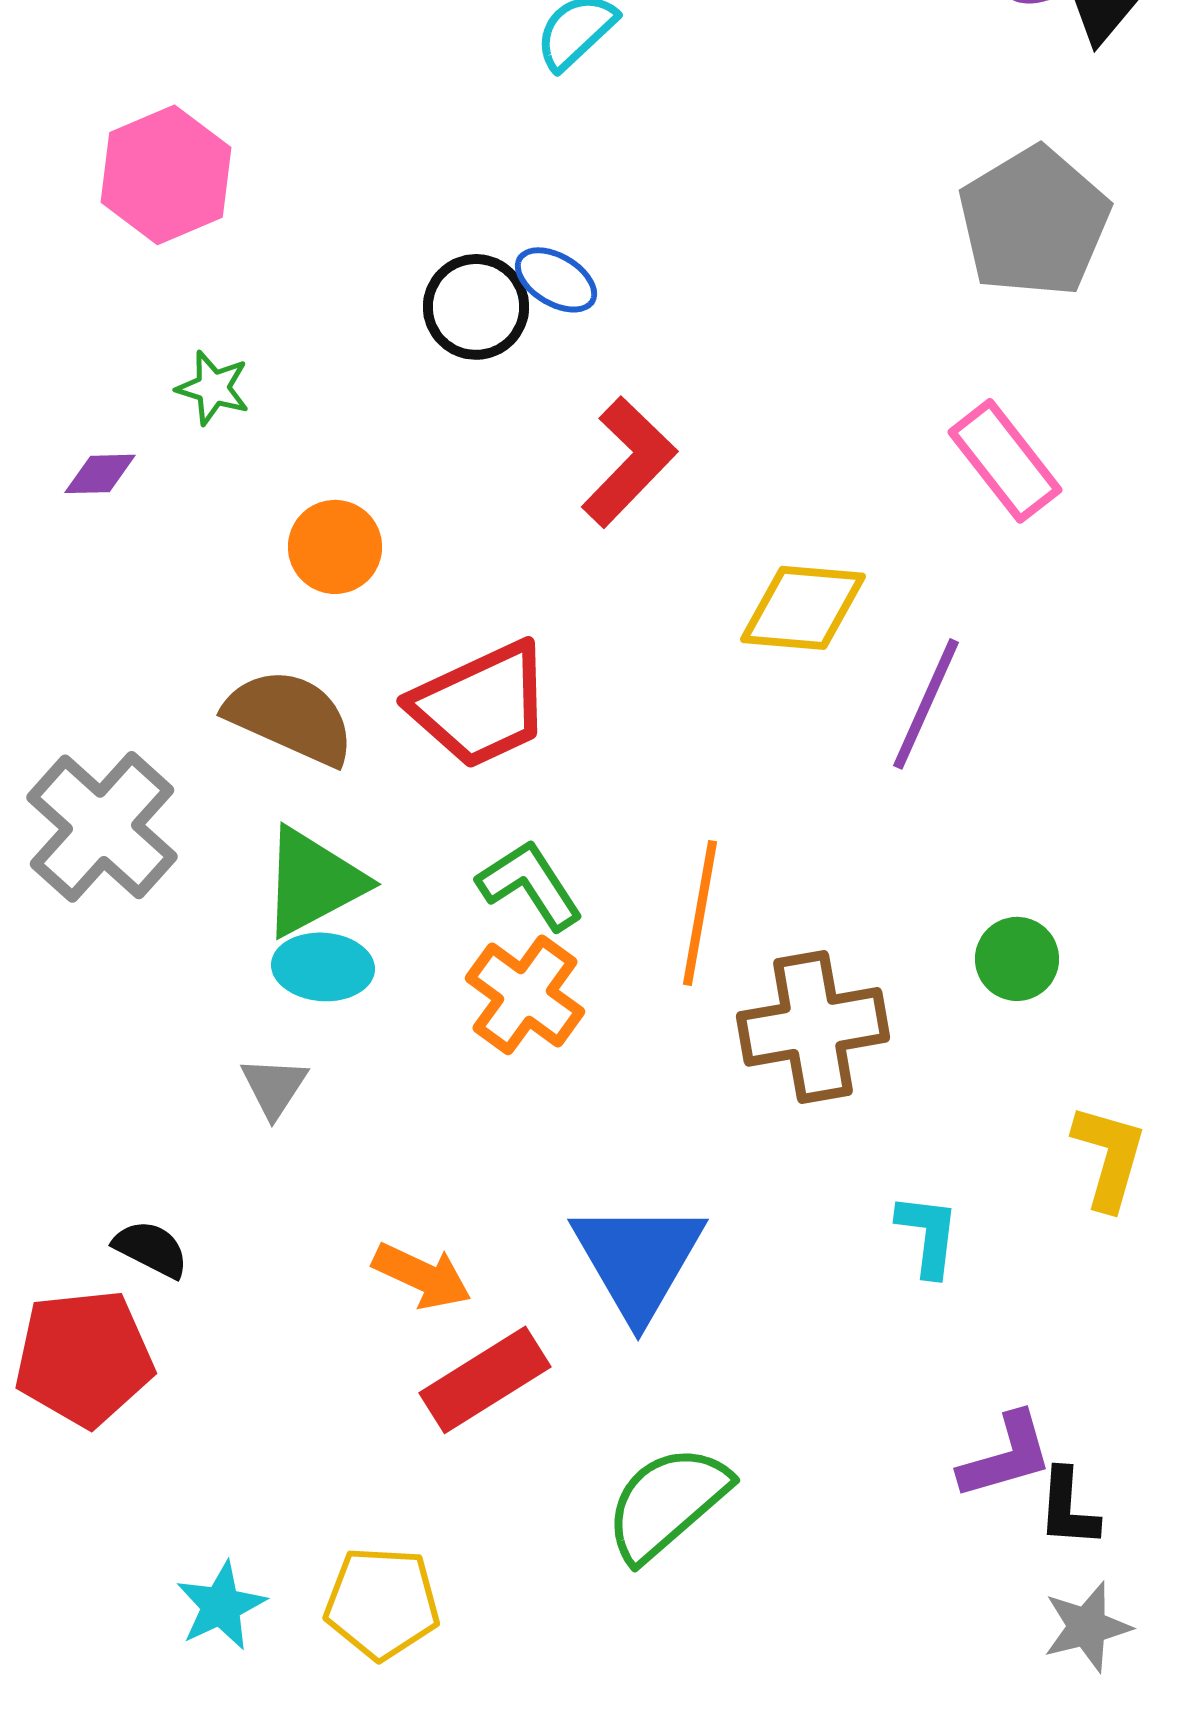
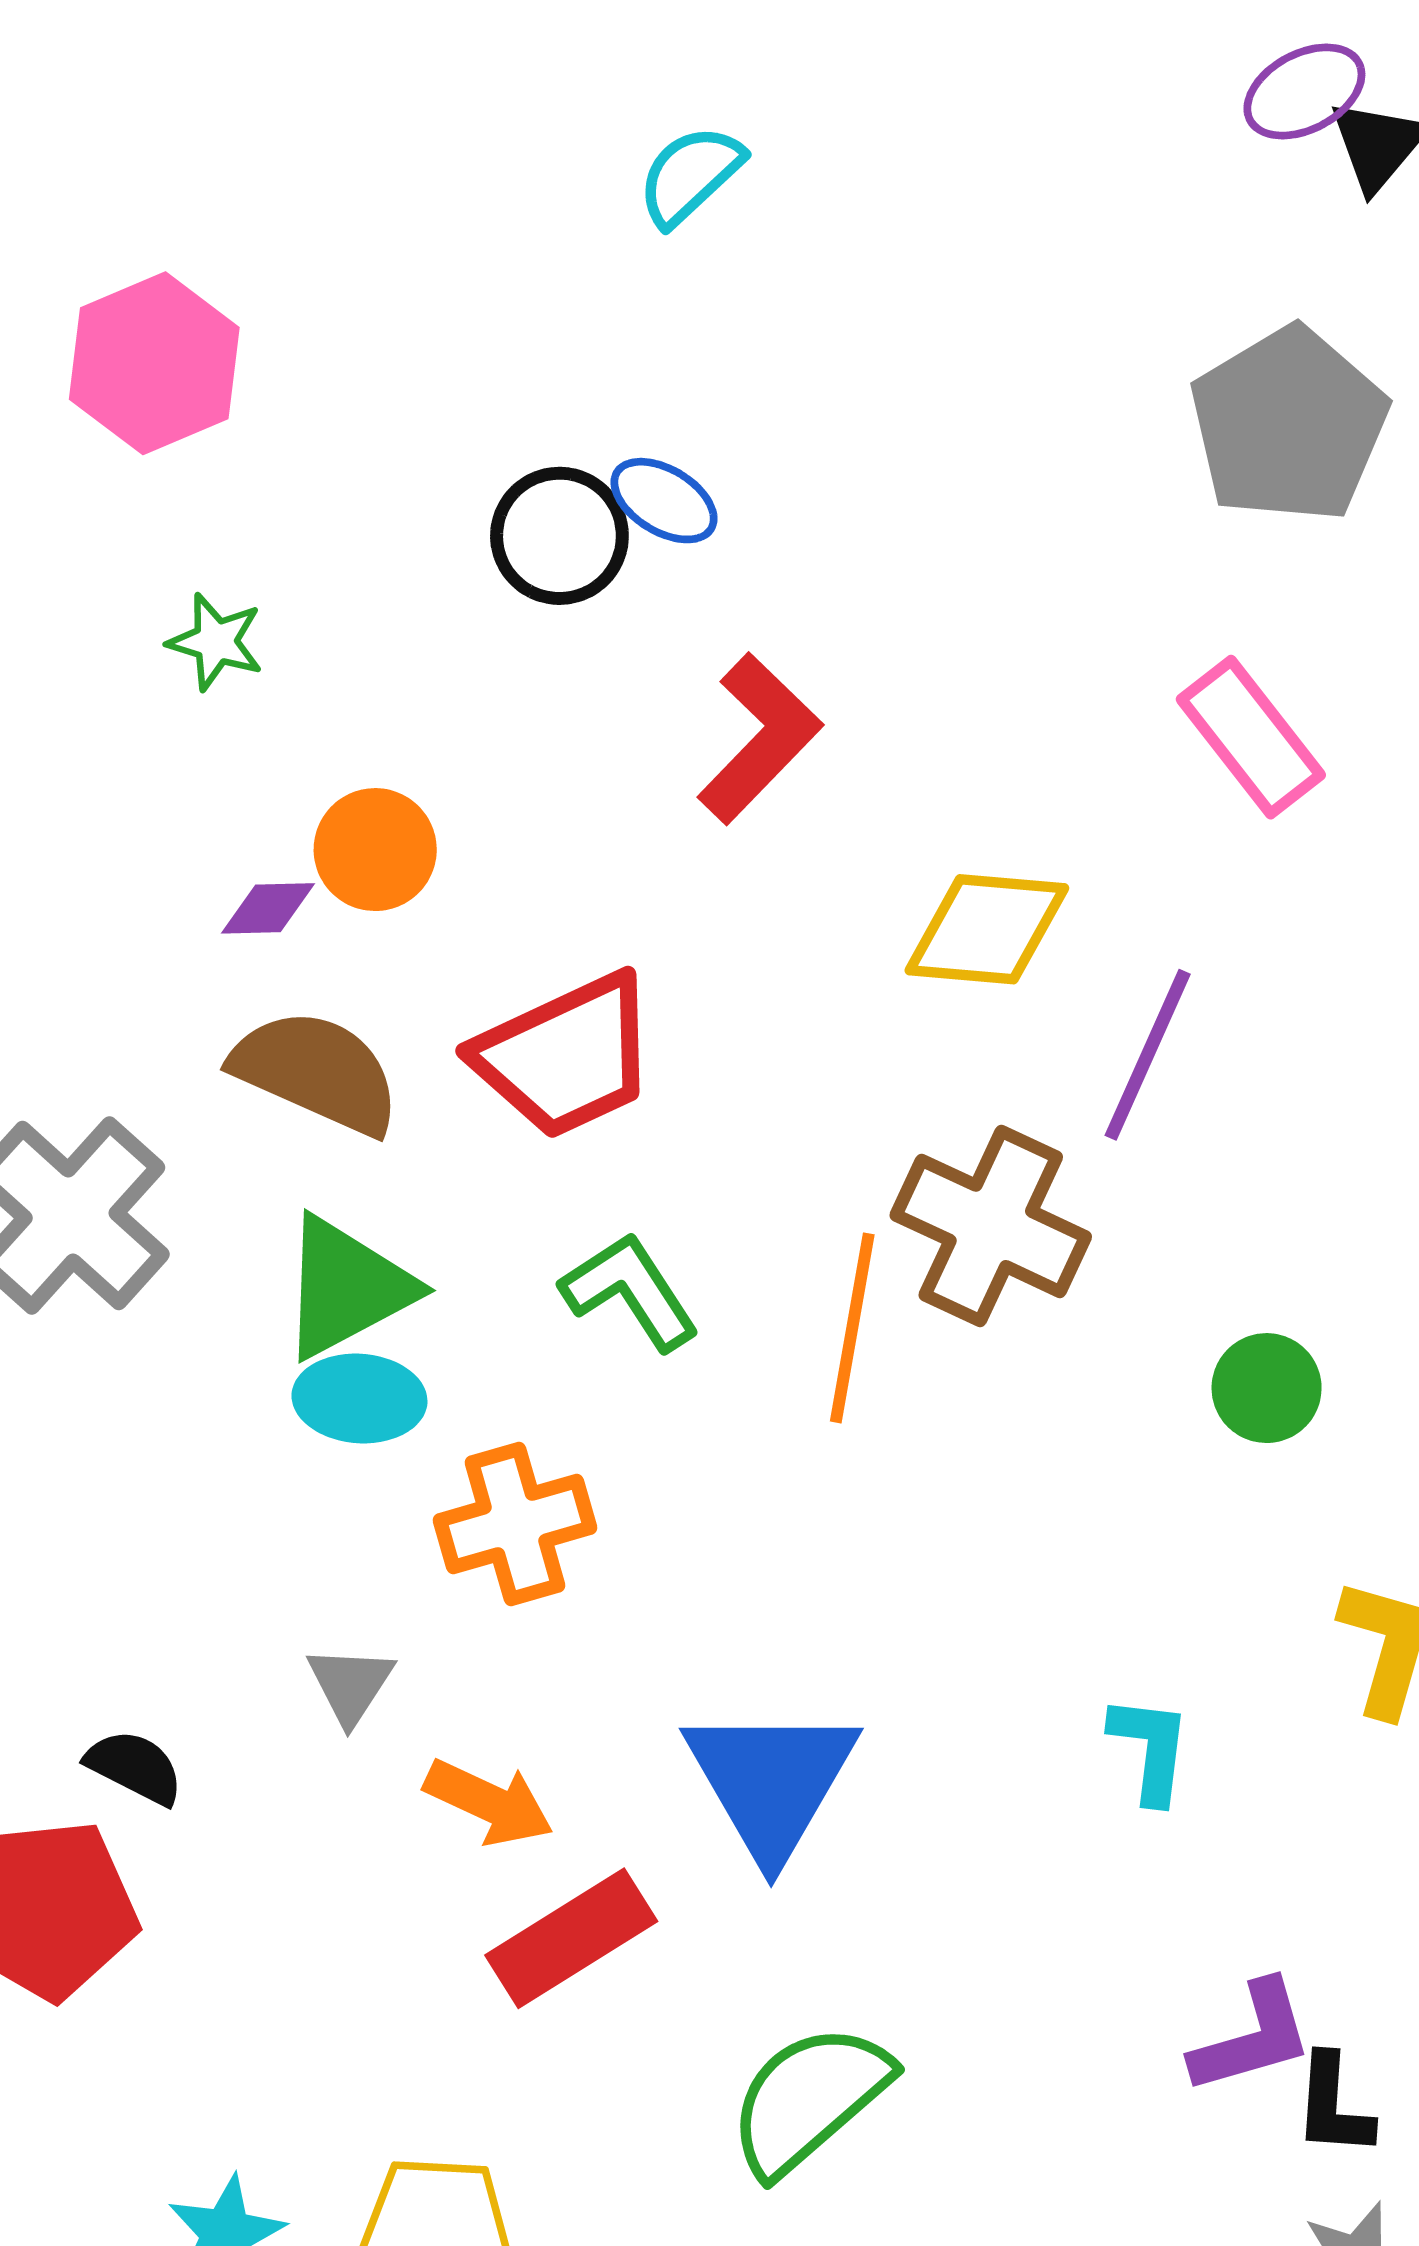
purple diamond: (100, 474) -> (268, 908), moved
orange cross: (525, 995) -> (515, 1524), moved, turned 38
brown cross: (813, 1027) -> (991, 1226), moved, turned 35
gray triangle: (274, 1087) -> (350, 1685), moved

